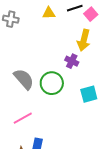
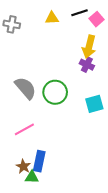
purple cross: (72, 61) -> (87, 65), moved

